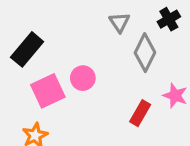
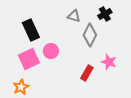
gray triangle: (119, 22) -> (74, 16), turned -40
black rectangle: (27, 49) -> (31, 30), moved, turned -65

